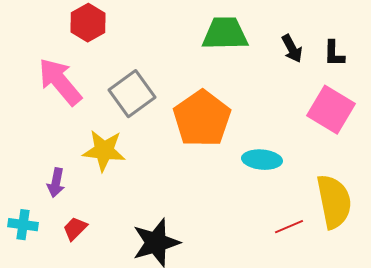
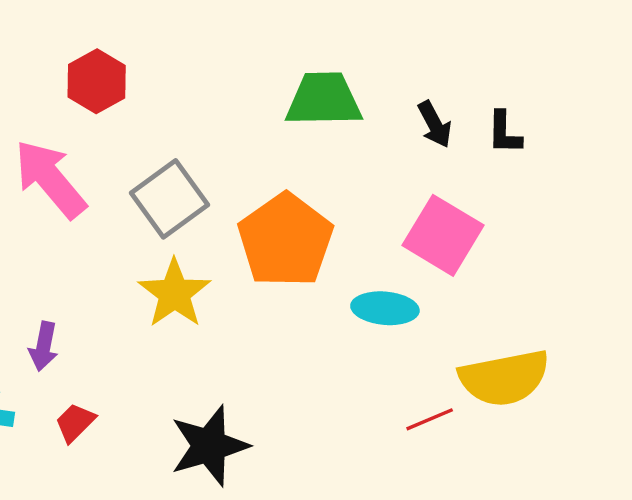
pink square: (331, 110) -> (443, 235), moved
yellow star: (104, 151) -> (174, 293), moved, turned 30
yellow semicircle: (334, 202) -> (504, 378), turned 90

